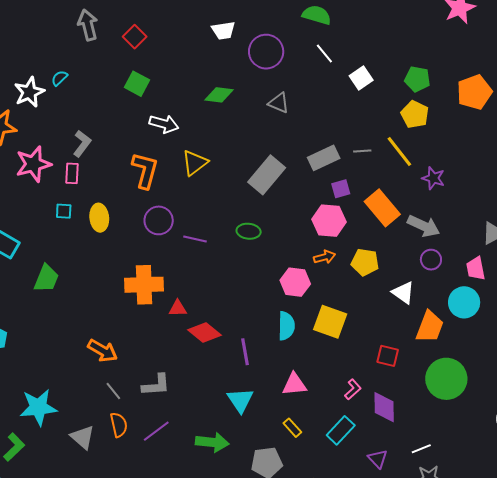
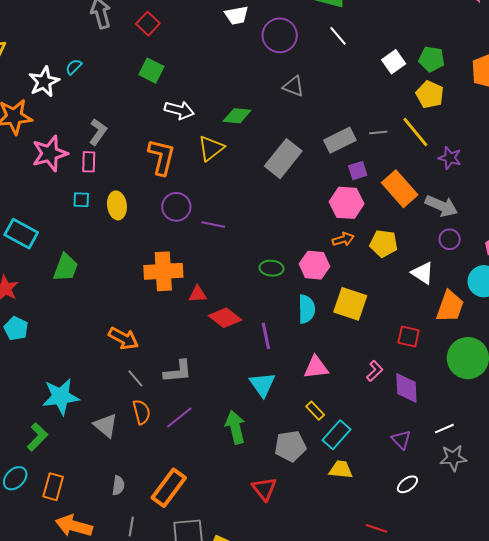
white square: (361, 78) -> (394, 62), moved
green diamond: (219, 95) -> (237, 116), moved
green ellipse: (249, 231) -> (272, 268), moved
cyan rectangle: (341, 430) -> (336, 435), moved
green arrow: (212, 442) -> (235, 427), turned -108

